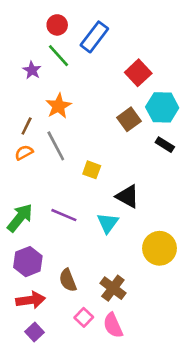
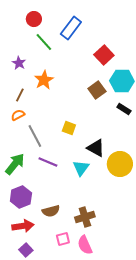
red circle: (57, 25) -> (34, 19), moved
purple star: (32, 70) -> (19, 63), moved
gray line: (56, 146) -> (35, 136), moved
yellow circle: (159, 248) -> (120, 164), moved
brown semicircle: (68, 280) -> (51, 211), turned -84
brown cross: (113, 288) -> (85, 217), turned 36
pink square: (84, 317) -> (63, 239), turned 32

